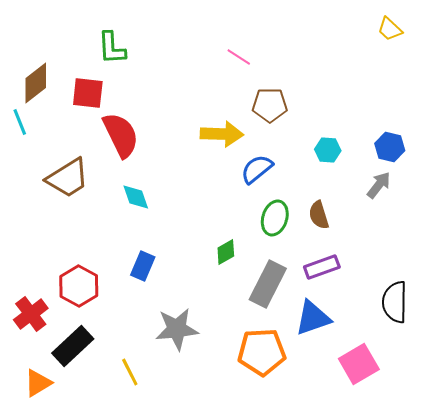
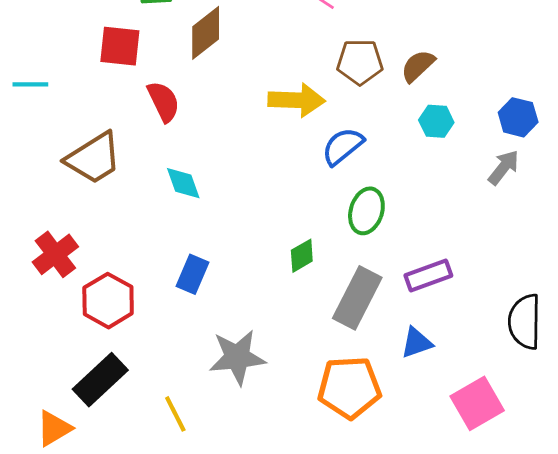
brown diamond: (36, 83) -> (206, 33), moved
cyan line: (20, 122) -> (30, 84), turned -68
red semicircle: (121, 135) -> (163, 101), size x0.7
brown semicircle: (319, 215) -> (418, 66), moved, turned 64
red cross: (31, 314) -> (55, 254), moved
blue triangle: (313, 318) -> (417, 343), size x0.7

